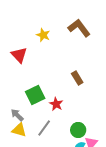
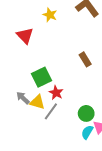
red star: (56, 104) -> (56, 93), moved
yellow triangle: (19, 130) -> (37, 102), moved

